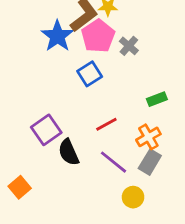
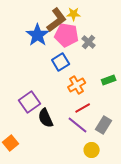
pink pentagon: (98, 36) -> (67, 35), turned -30
red line: (106, 124) -> (83, 108), moved
orange cross: (148, 137) -> (77, 85), moved

